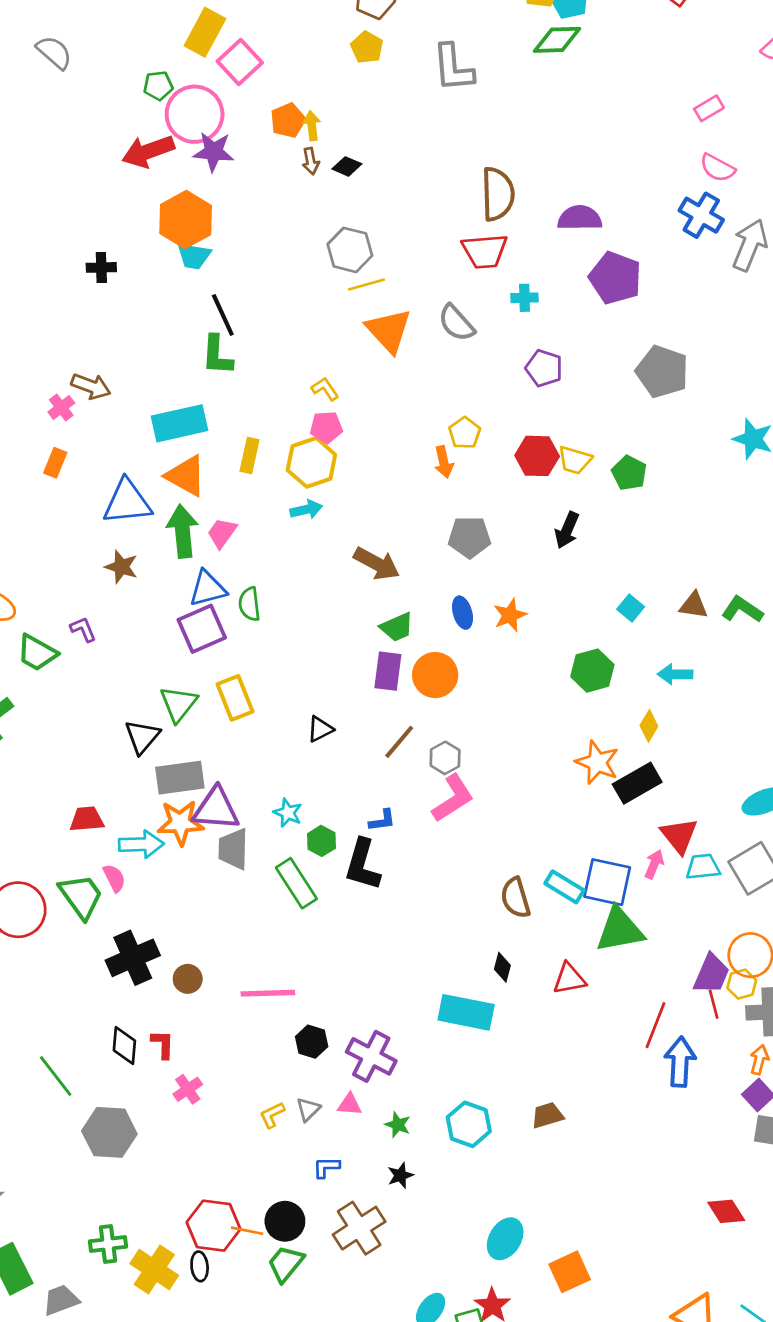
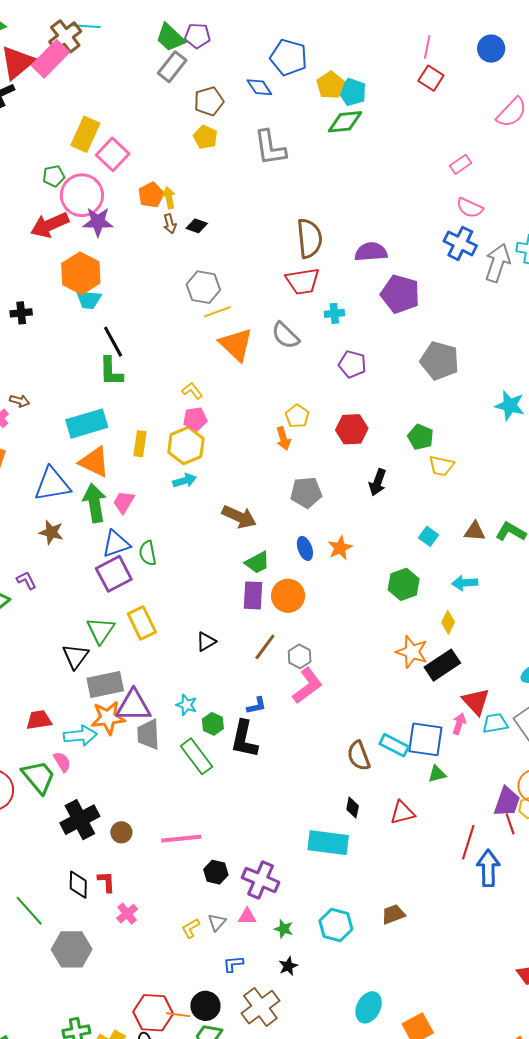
brown arrow: (91, 386) -> (20, 401), size x0.7
yellow trapezoid: (575, 460) -> (441, 466), moved
green triangle: (620, 930) -> (437, 774), size x0.5

